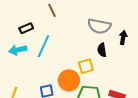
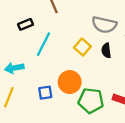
cyan arrow: (18, 50) -> (14, 68), moved
yellow square: (86, 66) -> (82, 47), moved, turned -35

